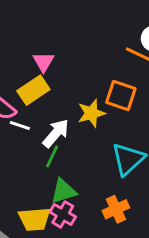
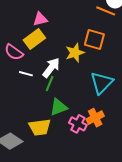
pink triangle: (43, 62) -> (40, 19), turned 49
white line: (20, 125) -> (26, 74), moved
pink cross: (63, 214) -> (78, 124), moved

